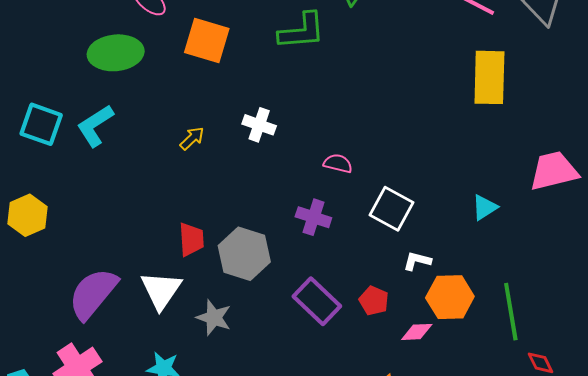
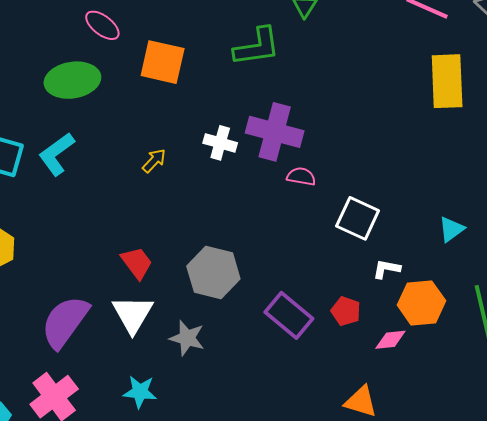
cyan triangle: (485, 207) -> (451, 229), moved
purple cross: (313, 217) -> (275, 132), moved, size x1.6
red trapezoid: (191, 239) -> (137, 263), moved, turned -30

